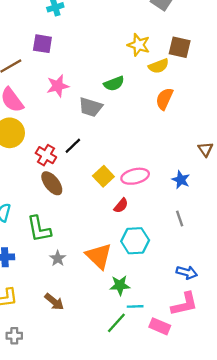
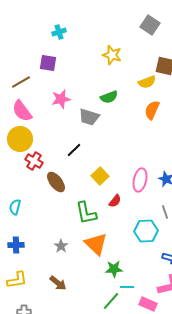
yellow star: (139, 45) -> (112, 55), moved
red cross: (46, 155) -> (34, 161), moved
pink ellipse: (135, 176) -> (140, 180), moved, turned -65
green L-shape: (39, 229) -> (86, 213), moved
cyan hexagon: (135, 241) -> (146, 231), moved

